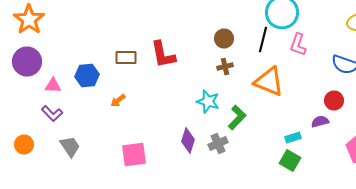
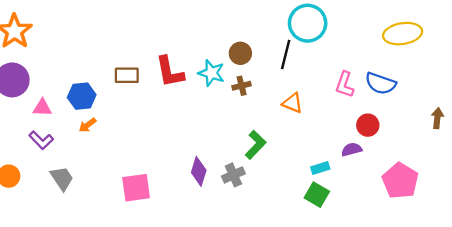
pink L-shape: (298, 44) -> (345, 85), moved
orange triangle: (269, 82) -> (293, 103), size x0.6
orange arrow: (118, 100) -> (87, 125), moved
cyan star: (208, 102) -> (211, 73), moved

